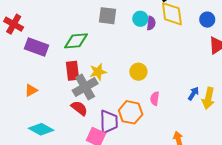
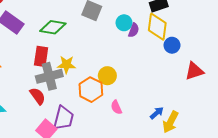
blue circle: (207, 20) -> (172, 45), moved
pink semicircle: (155, 98) -> (116, 107), turned -48
orange hexagon: (131, 112) -> (91, 90), moved

